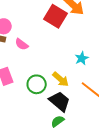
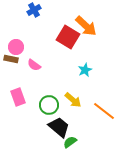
cyan star: (82, 58) -> (85, 70), moved
black trapezoid: (60, 101) -> (59, 127), moved

